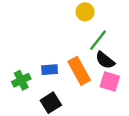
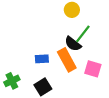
black semicircle: (105, 60) -> (73, 44), moved
green cross: (21, 80) -> (12, 81), moved

